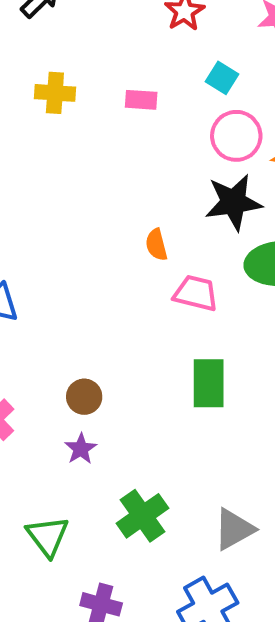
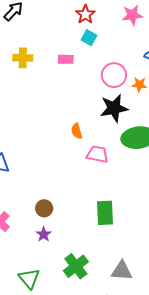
cyan square: (222, 78) -> (89, 38), moved
green rectangle: (209, 383) -> (105, 213), moved
gray triangle: (234, 529) -> (122, 271), turned 35

